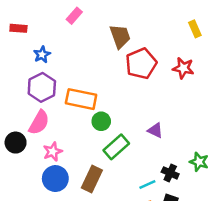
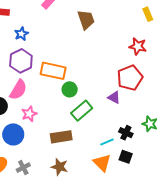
red pentagon: (141, 64) -> (130, 78), moved
blue circle: (55, 179) -> (13, 134), moved
brown rectangle: (92, 179) -> (61, 137), turned 55

